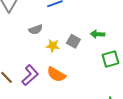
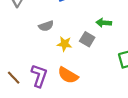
green arrow: (98, 34) -> (104, 23), moved
purple L-shape: (30, 75) -> (39, 76), turned -30

